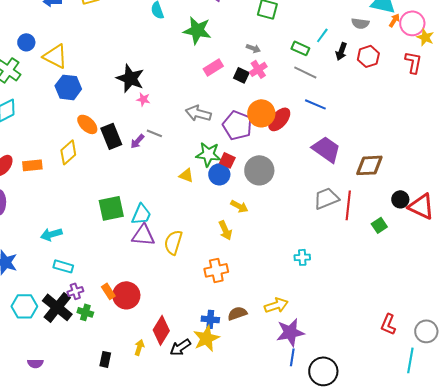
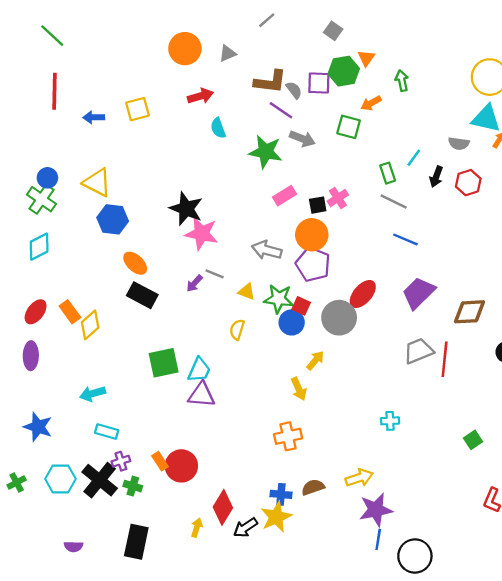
blue circle: (26, 42) -> (47, 178), moved
gray arrow: (253, 48) -> (302, 139), moved, size x1.5
green rectangle: (300, 48) -> (388, 173), turned 48
black square: (241, 75) -> (318, 205), turned -35
pink star: (143, 99) -> (202, 234), size x2.0
orange circle: (261, 113) -> (312, 235), moved
red ellipse: (279, 119) -> (363, 294), moved
black rectangle: (111, 136) -> (142, 295), moved, turned -40
purple trapezoid: (326, 149) -> (418, 293), turned -80
yellow diamond: (68, 152) -> (90, 325), moved
orange rectangle: (32, 165) -> (70, 312), turned 60
yellow triangle: (186, 175) -> (247, 292), moved
yellow arrow: (239, 206) -> (315, 360), turned -78
green square: (379, 225) -> (473, 440), moved
yellow semicircle: (173, 242) -> (237, 330), moved, size x0.7
black rectangle: (105, 359) -> (136, 542), moved, size x1.8

